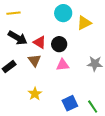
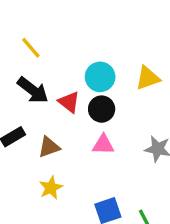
yellow line: (14, 13) -> (31, 48), turned 48
cyan circle: (63, 13) -> (100, 77), moved
brown triangle: (34, 60) -> (49, 147), moved, turned 40

